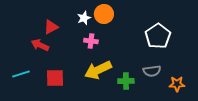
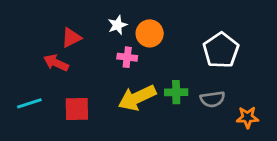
orange circle: (104, 14) -> (150, 33), moved
green cross: (126, 81) -> (176, 92), moved

